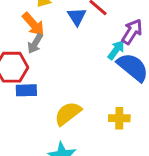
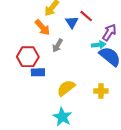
gray arrow: (35, 44) -> (57, 45), moved
cyan arrow: (116, 50) -> (99, 45), turned 48

